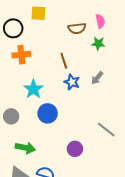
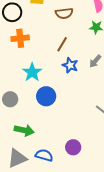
brown semicircle: (77, 28) -> (64, 13), moved
brown line: (64, 61) -> (62, 44), turned 49
purple circle: (75, 149) -> (73, 147), moved

